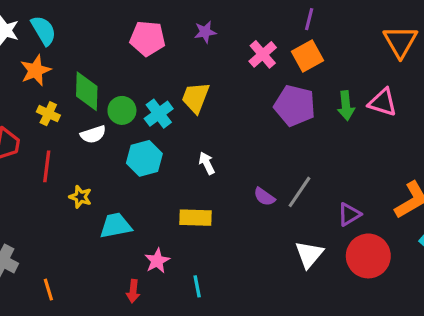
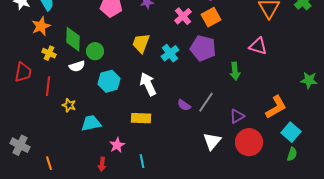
green arrow: (346, 106) -> (235, 71), moved
cyan cross: (159, 114) -> (170, 53), moved
white arrow: (207, 163) -> (148, 84), size x1.6

